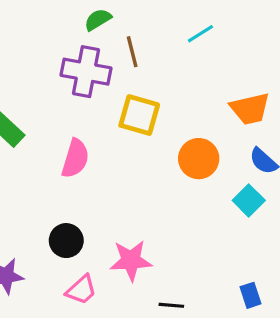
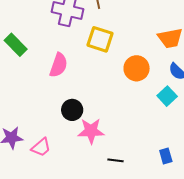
black circle: (66, 241) -> (72, 110), moved
pink trapezoid: (81, 290) -> (41, 147), moved

